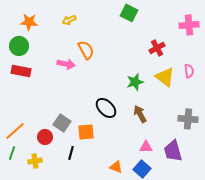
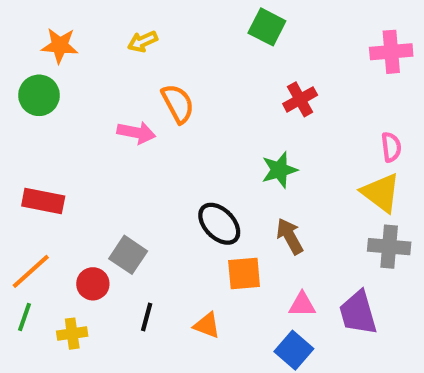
red cross: (157, 48) -> (300, 99), moved
red rectangle: (21, 71) -> (43, 201), moved
yellow triangle: (165, 77) -> (381, 193), moved
orange square: (86, 132) -> (244, 273), moved
orange triangle: (116, 167) -> (207, 325), moved

